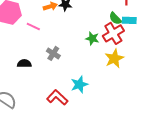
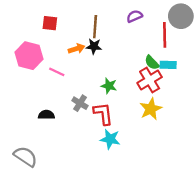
green star: (92, 38) -> (109, 86), moved
cyan star: (79, 84) -> (110, 139), turned 30
red L-shape: (57, 97) -> (103, 114), moved, turned 40

